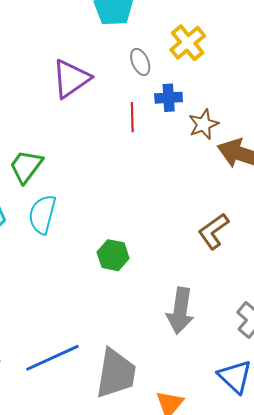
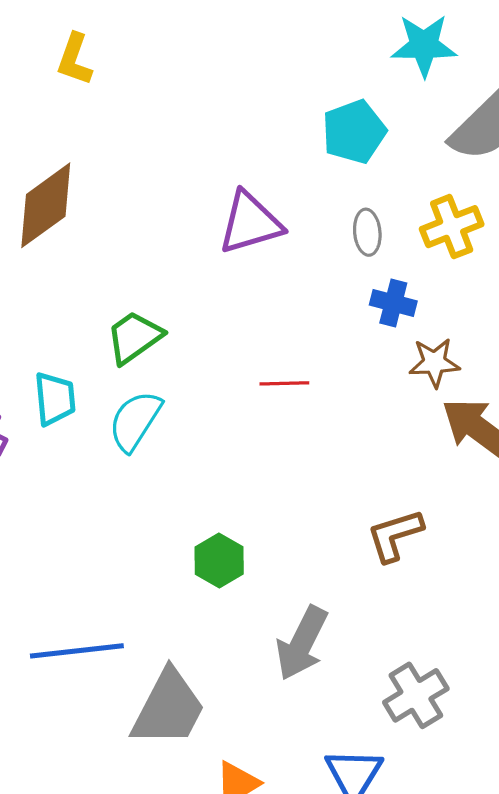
red line: (132, 117) -> (284, 383), moved, turned 72
green hexagon: (113, 255) -> (219, 560), moved

